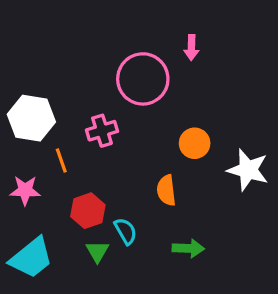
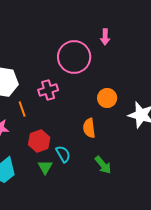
green arrow: (188, 248) -> (103, 165), turned 48

